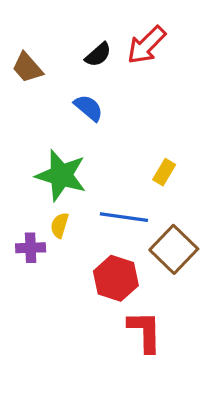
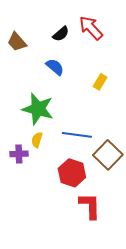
red arrow: (146, 45) -> (91, 28), turned 92
yellow rectangle: (164, 172) -> (100, 82), moved

